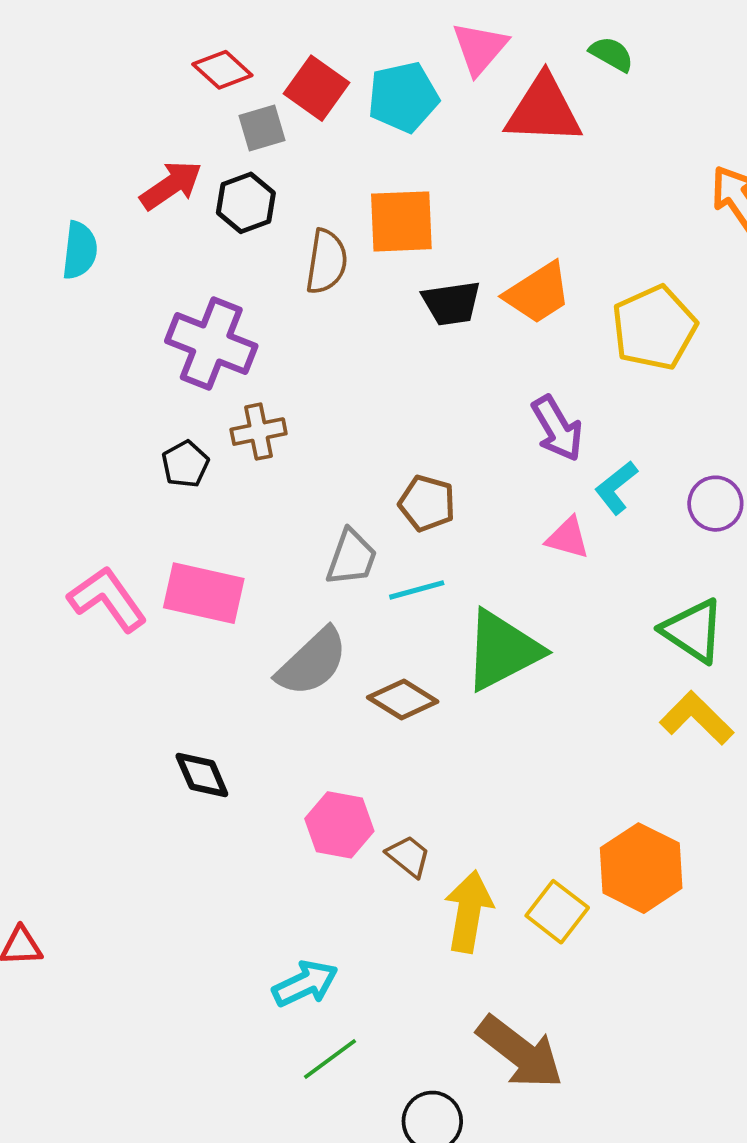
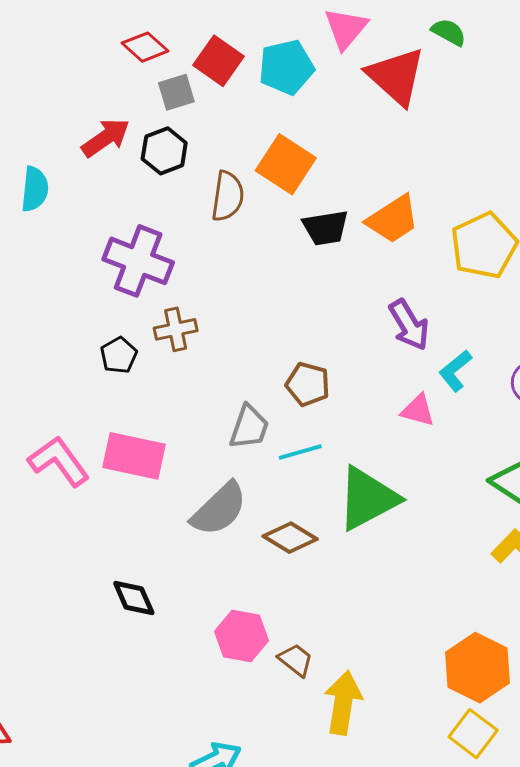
red triangle: (544, 110) -> (396, 76), turned 40
orange square: (401, 221) -> (286, 164), turned 36
yellow square: (557, 912) -> (473, 734), moved

